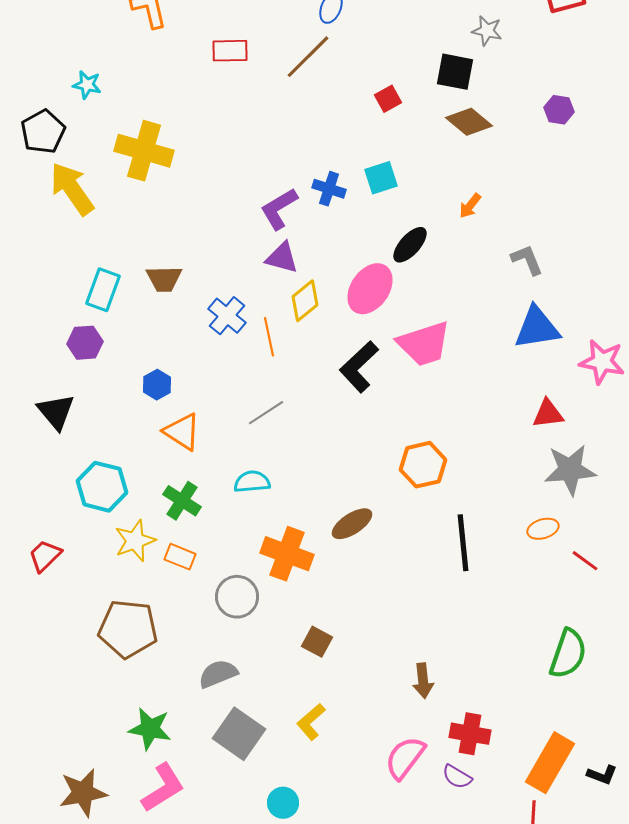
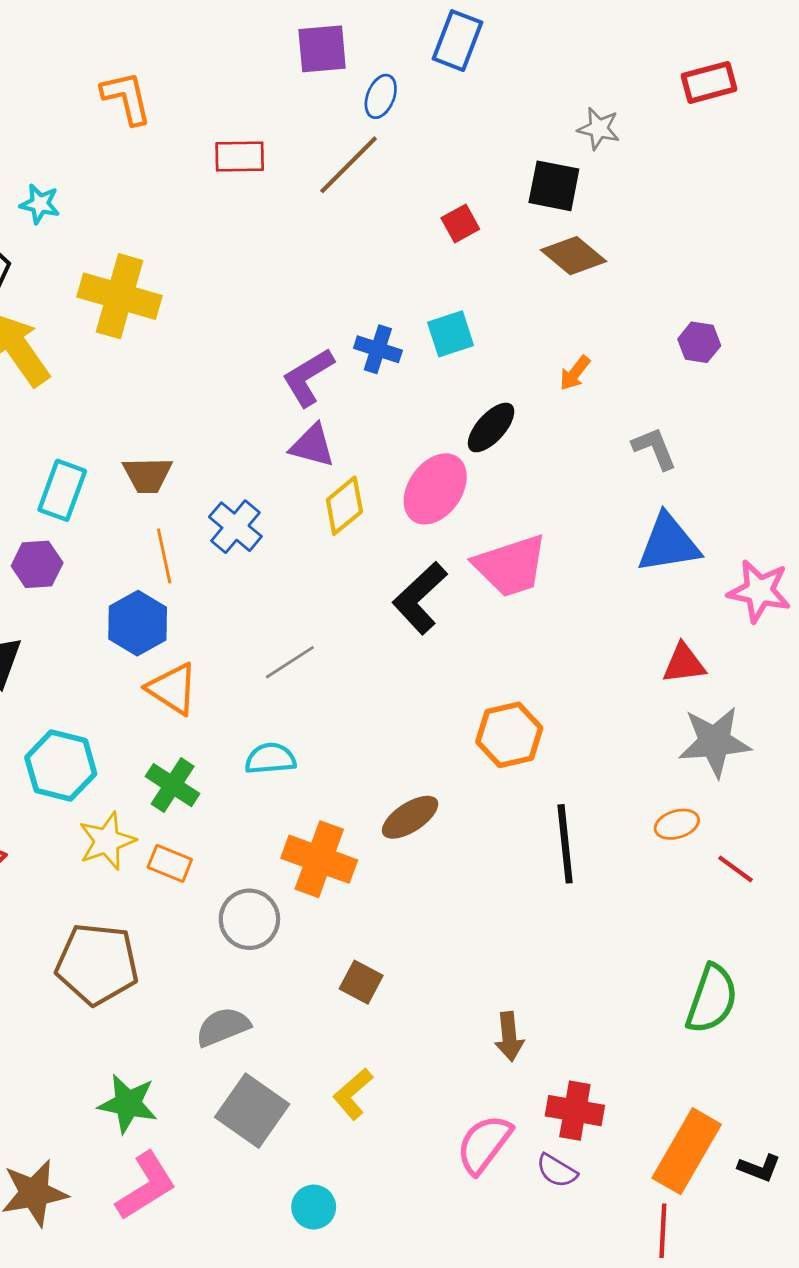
purple hexagon: (559, 110) -> (699, 342), moved
orange line: (269, 337) -> (164, 556), moved
blue hexagon: (157, 385) -> (138, 623), size x1.5

